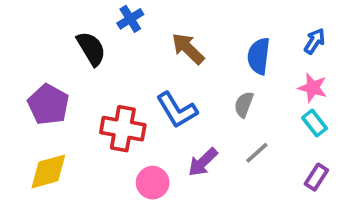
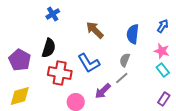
blue cross: (130, 19) -> (53, 14), moved
black semicircle: (91, 49) -> (49, 48), moved, turned 48
gray line: (257, 153) -> (122, 78), moved

